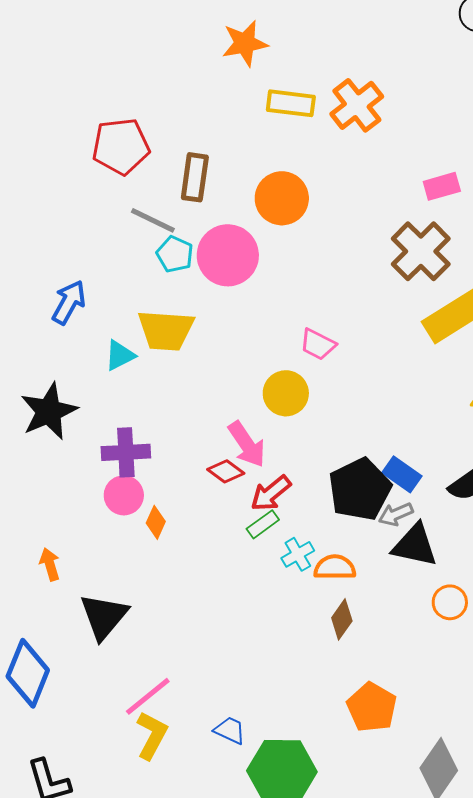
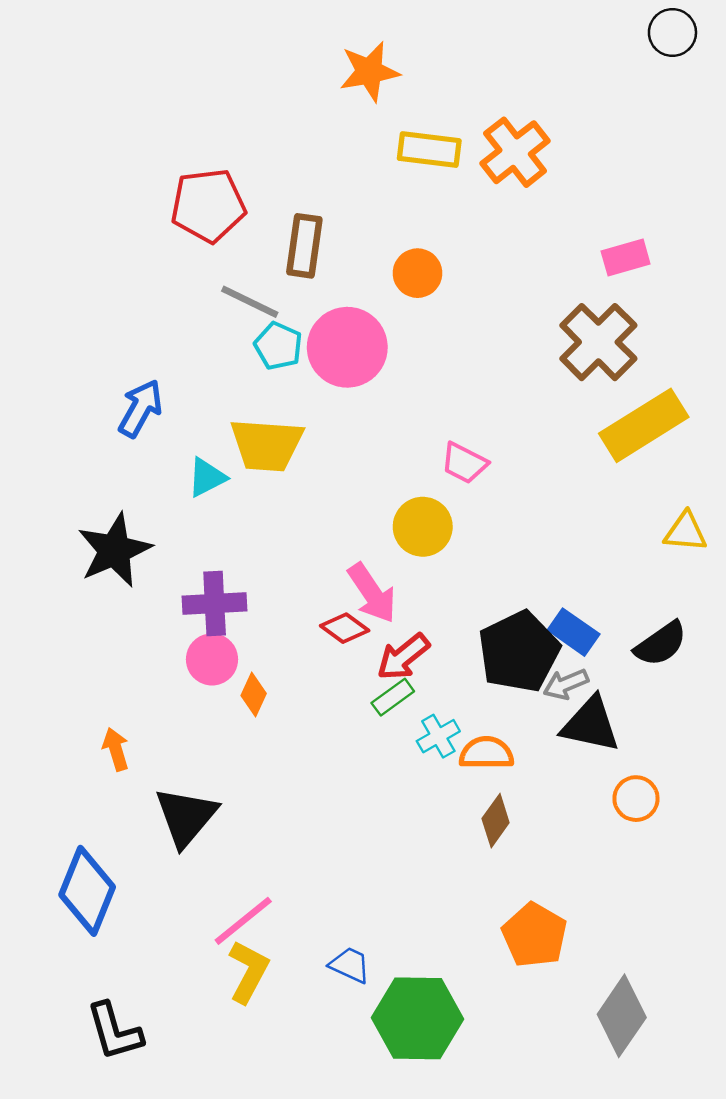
orange circle: (282, 198) -> (417, 273), size x0.7

